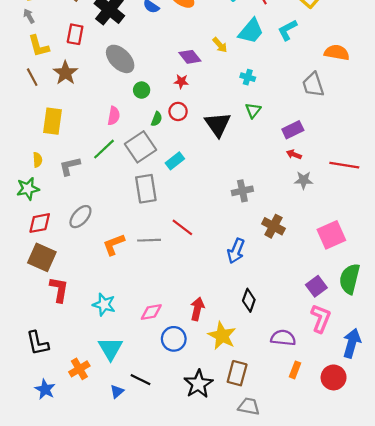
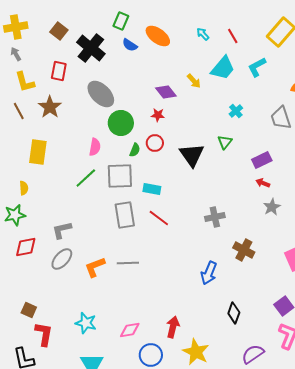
cyan cross: (248, 77) -> (236, 111), moved, turned 32
green circle: (142, 90) -> (121, 123), size x1.6
gray square: (140, 147) -> (120, 176), turned 32
cyan rectangle: (175, 161) -> (152, 189), turned 48
gray L-shape: (70, 166) -> (62, 230), moved
gray star: (304, 180) -> (272, 207), turned -30
gray ellipse: (80, 217) -> (62, 259), moved
red line: (182, 227) -> (159, 218), moved
brown square: (42, 257) -> (29, 310), moved, size x0.6
red L-shape: (59, 290) -> (44, 334), moved
black diamond: (249, 300) -> (234, 313), moved
purple semicircle: (283, 338) -> (253, 354), turned -40

